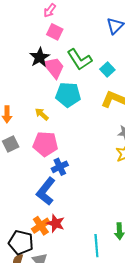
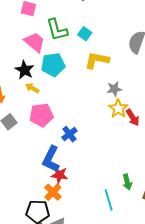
black star: (40, 57) -> (24, 70), moved
green L-shape: (80, 60) -> (57, 30), turned 30
blue cross: (60, 167) -> (69, 134), moved
red star: (56, 223) -> (59, 175), moved

